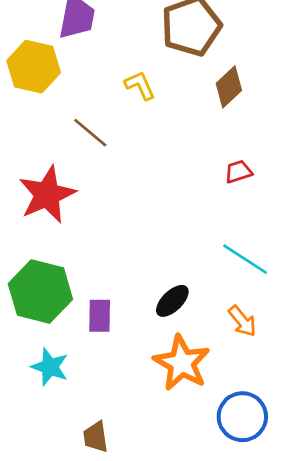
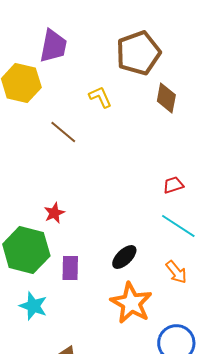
brown diamond: (229, 87) -> (166, 98), turned -36
red trapezoid: (238, 172) -> (173, 185), moved
red star: (47, 195) -> (54, 213), moved, size x0.5

